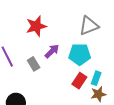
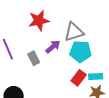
gray triangle: (89, 26) -> (74, 32), moved
cyan rectangle: (96, 78) -> (96, 77), turned 64

